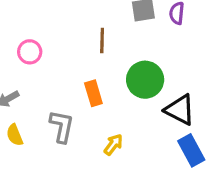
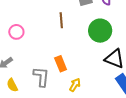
green circle: (145, 80) -> (100, 31), moved
orange rectangle: (93, 93) -> (61, 64), moved

